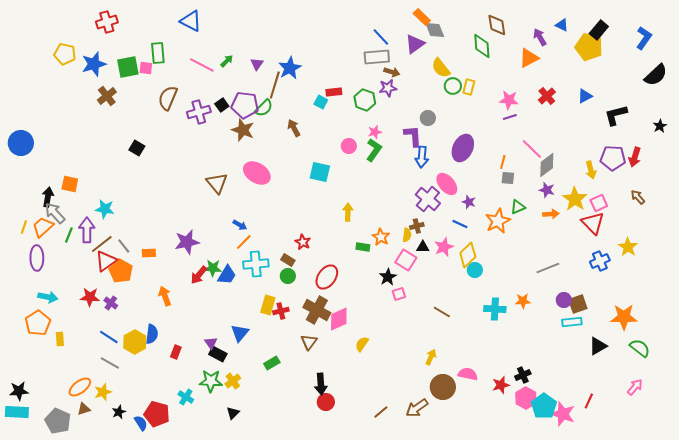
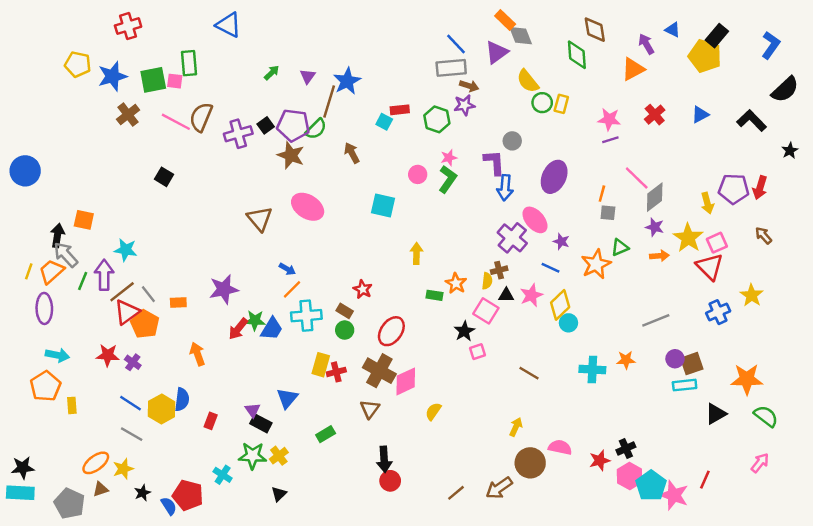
pink line: (202, 65) -> (176, 122), moved
black L-shape: (616, 115) -> (752, 121), moved, turned 60

